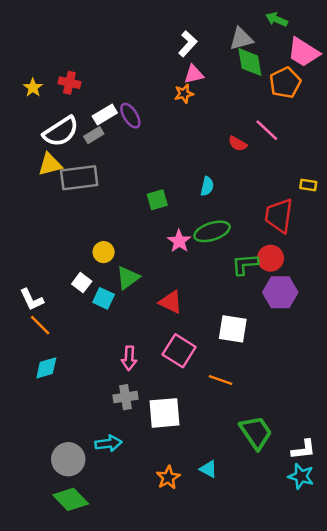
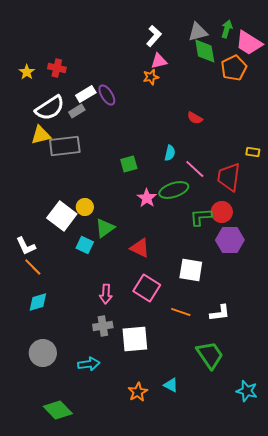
green arrow: (277, 19) -> (227, 29), moved, turned 84
pink line: (267, 130) -> (195, 169), moved
white square: (82, 283) -> (62, 216), moved, size x1.8
white L-shape: (303, 449) -> (220, 313), moved
gray circle: (68, 459) -> (43, 353), moved

